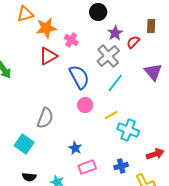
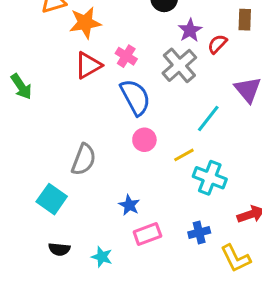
pink cross: (71, 40) -> (126, 56), moved
cyan line: (115, 83) -> (208, 118), moved

